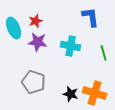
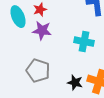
cyan cross: (71, 46) -> (84, 42), moved

